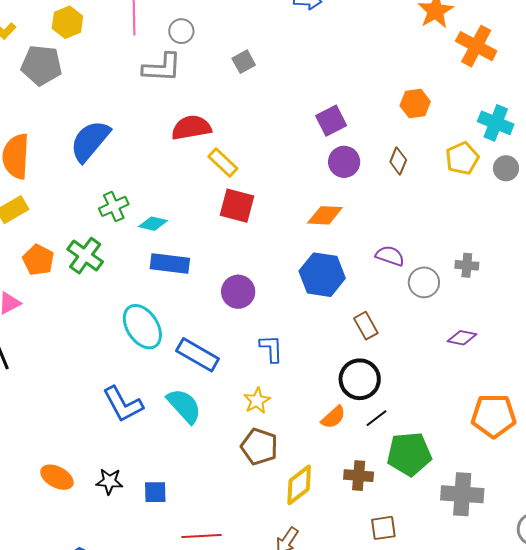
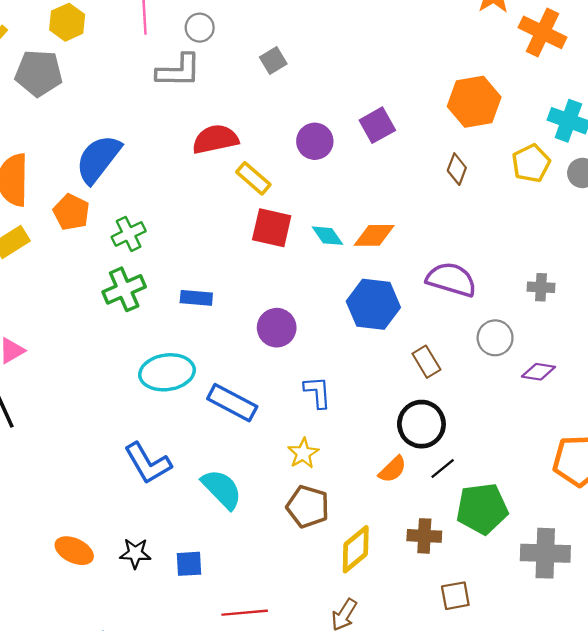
orange hexagon: (415, 104) -> (474, 102), size x1.5
purple circle: (344, 162) -> (315, 141), moved
cyan diamond: (153, 224) -> (327, 236), moved, turned 44
green cross: (85, 256) -> (124, 289), moved, turned 33
purple semicircle: (390, 256) -> (451, 279), size x1.5
orange pentagon: (38, 260) -> (71, 212), moved
blue rectangle: (170, 264) -> (196, 298), size x0.7
gray circle: (424, 282) -> (495, 338), moved
cyan ellipse: (142, 327) -> (167, 372), turned -63
cyan semicircle: (184, 406) -> (222, 489), moved

